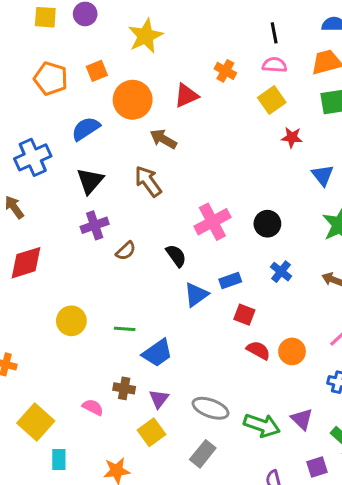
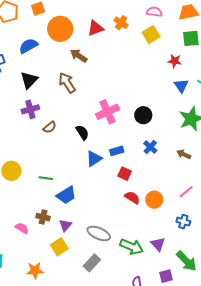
orange cross: (225, 71) -> (121, 23), moved
red star: (292, 137) -> (175, 61), moved

